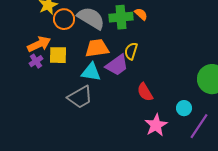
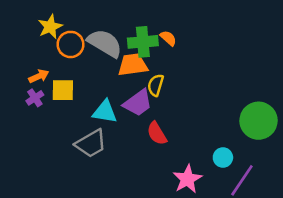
orange arrow: (39, 44) -> (39, 76), size x0.7
orange trapezoid: (97, 48) -> (133, 65), moved
red semicircle: (145, 92) -> (157, 133), moved

